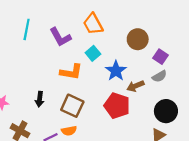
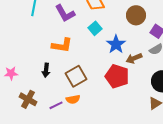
orange L-shape: (71, 72) -> (62, 45), moved
brown square: (72, 106) -> (76, 76), turned 35

